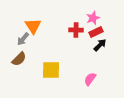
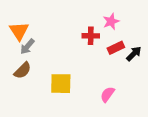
orange triangle: (33, 26) -> (19, 31), moved
red rectangle: (96, 32) -> (116, 48), moved
black arrow: (100, 45) -> (134, 54), moved

